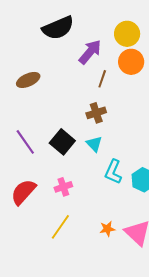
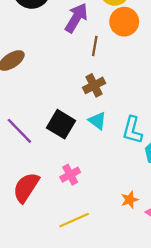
cyan L-shape: (113, 172) -> (132, 130), moved
yellow line: (60, 227) -> (74, 220), turned 40
orange star: (107, 229) -> (130, 200), moved

